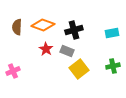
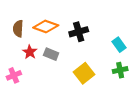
cyan rectangle: (112, 33) -> (119, 45), moved, turned 64
red star: (46, 49) -> (30, 52), moved
gray rectangle: (67, 51) -> (51, 54), moved

